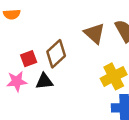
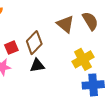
black triangle: (44, 81) -> (37, 65), moved

